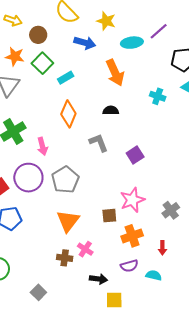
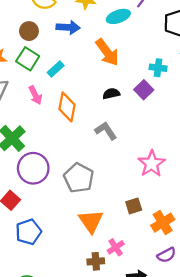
brown circle: (38, 35) -> (29, 31), moved
pink arrow: (42, 146) -> (35, 95), moved
purple square: (135, 155) -> (144, 90), moved
purple circle: (28, 178) -> (33, 168), moved
pink star: (132, 200) -> (152, 164), moved
pink cross: (85, 249) -> (116, 247), turned 35

